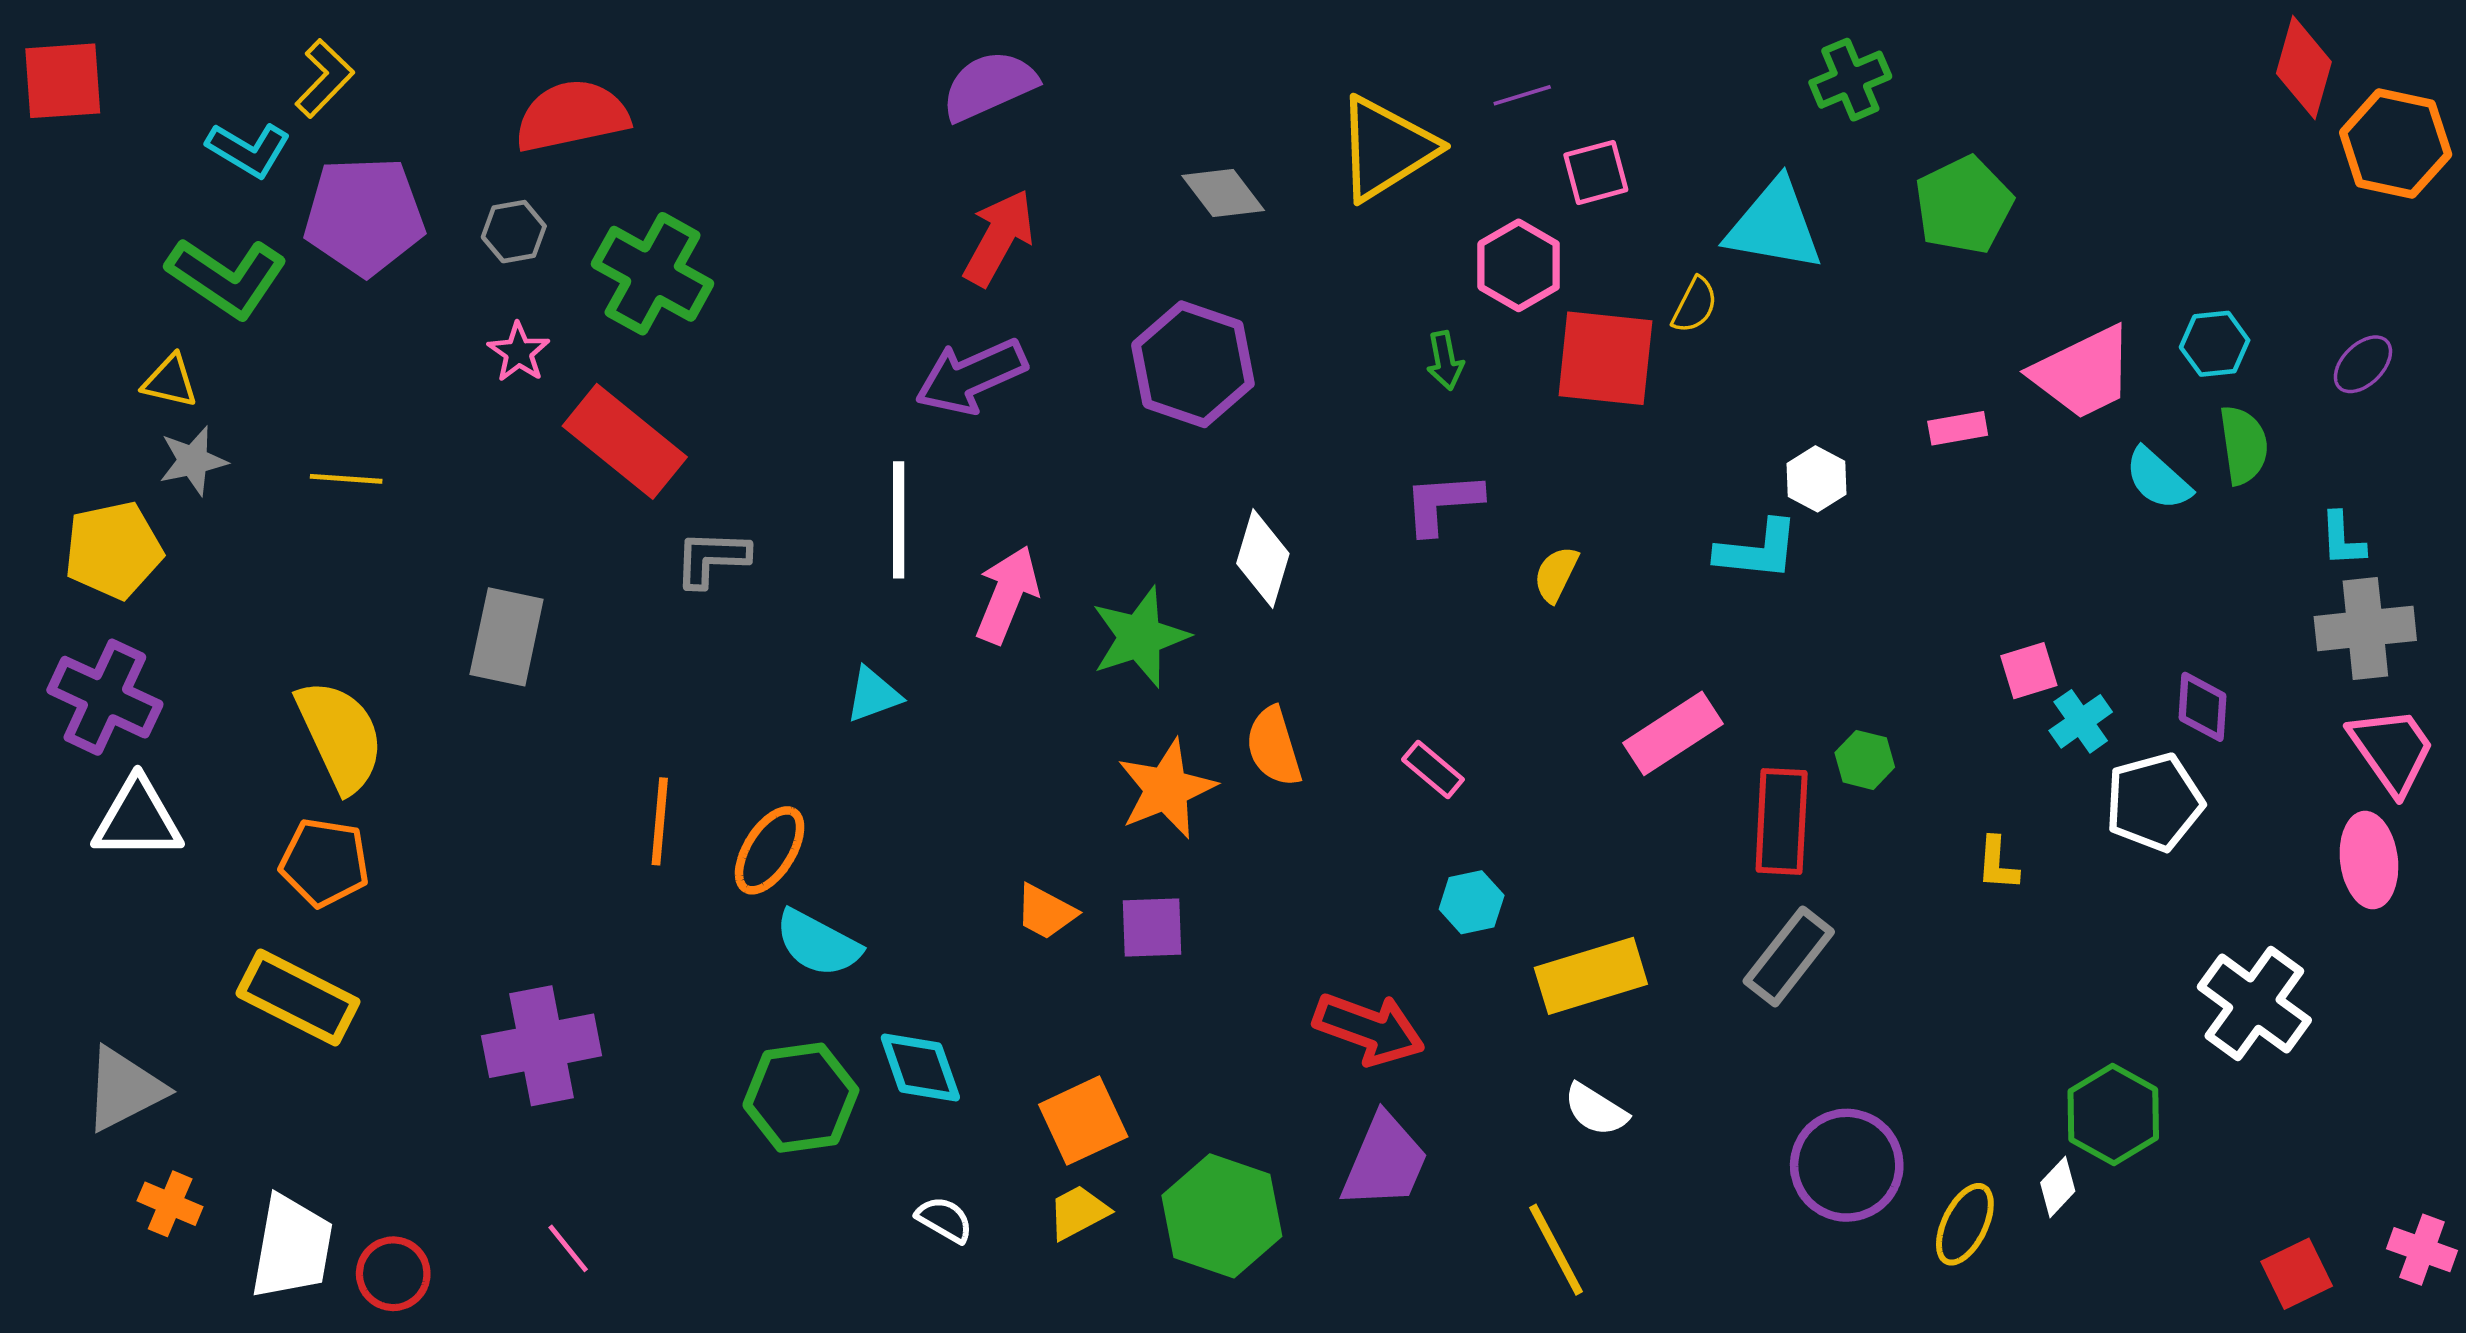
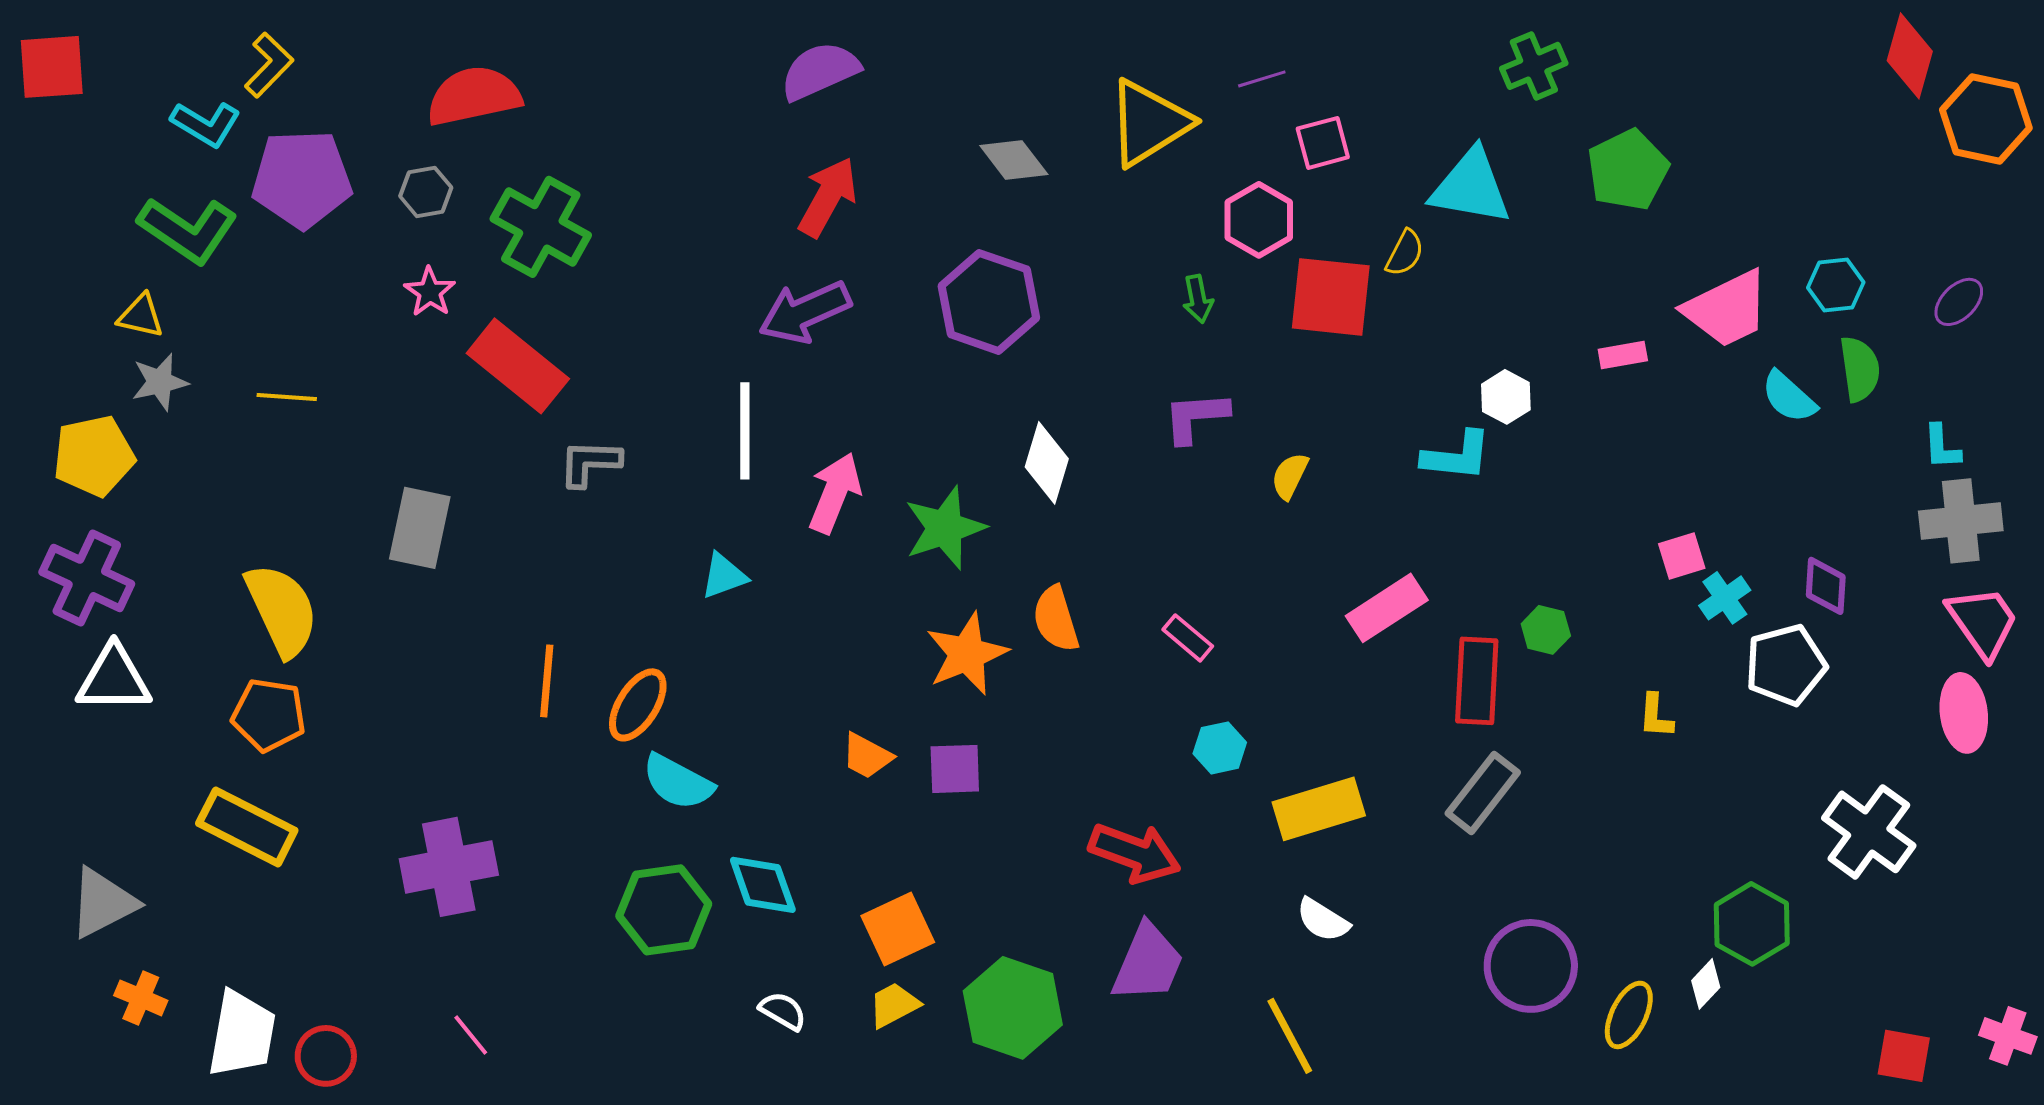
red square: (2297, 1274) -> (1904, 1056), turned 36

